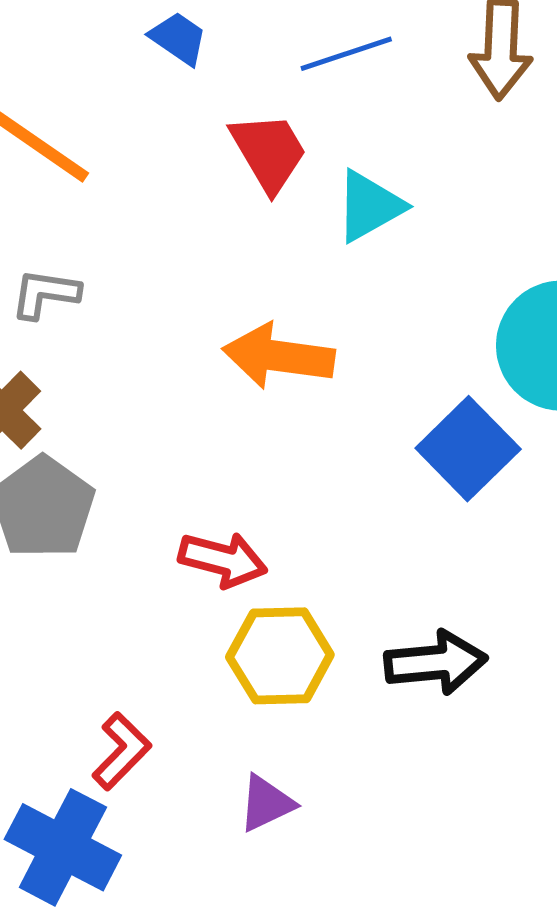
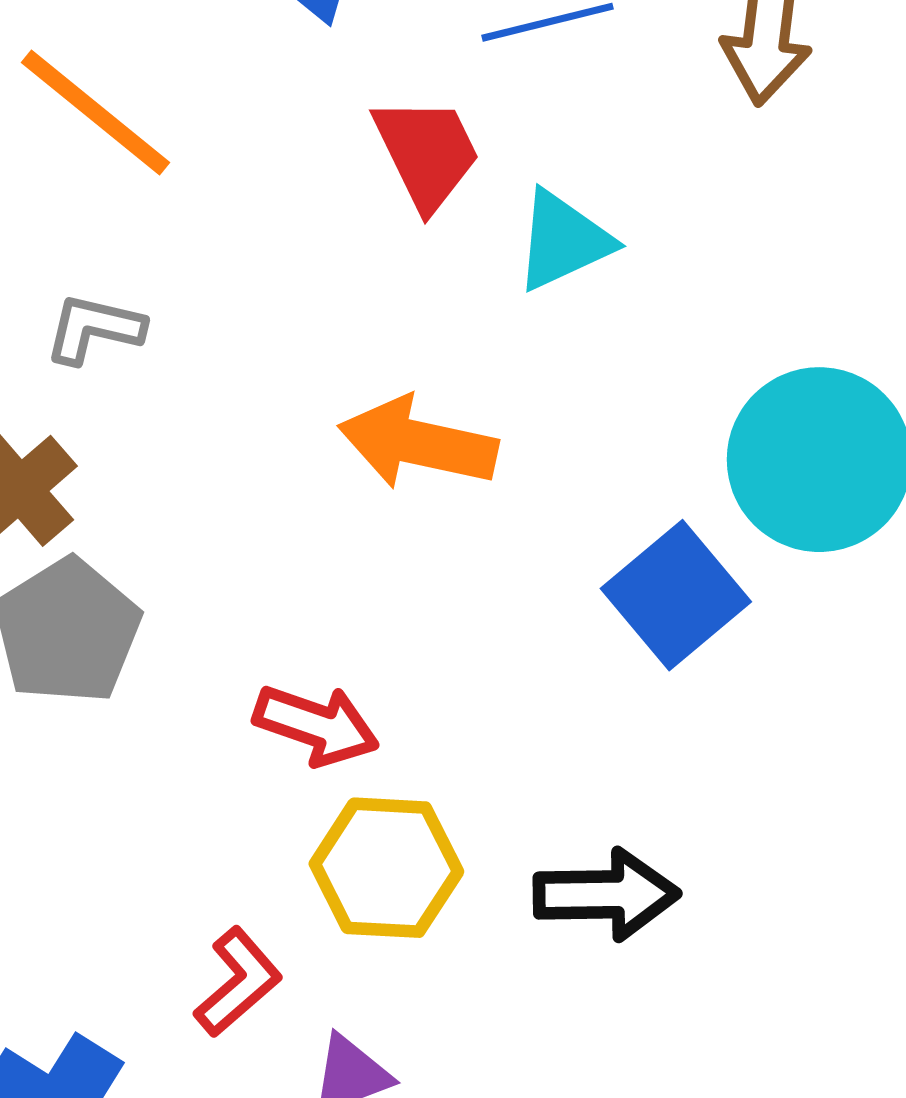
red L-shape: (122, 751) -> (238, 982), moved

